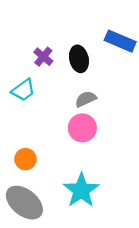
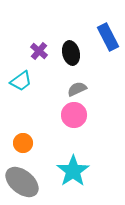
blue rectangle: (120, 41) -> (108, 37), turned 40

